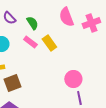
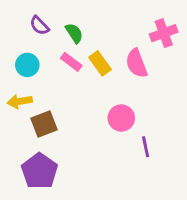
pink semicircle: (66, 17) -> (136, 63), moved
pink circle: (73, 79) -> (121, 118), moved

